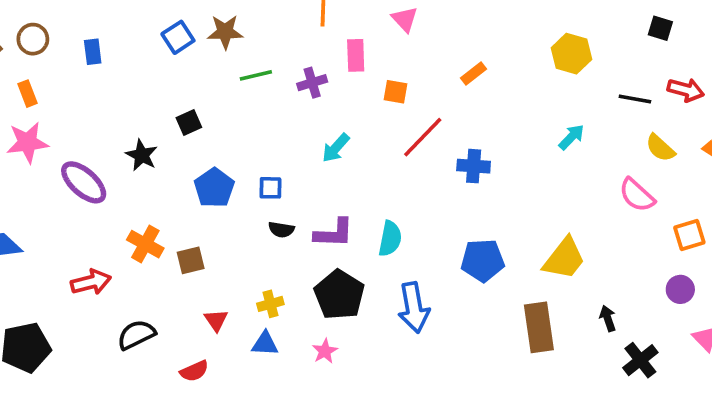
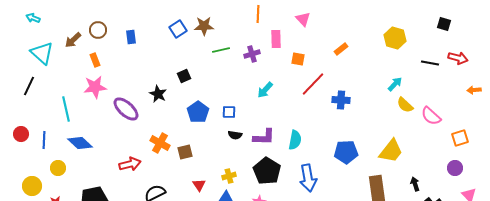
yellow semicircle: (660, 148) -> (405, 105), moved

